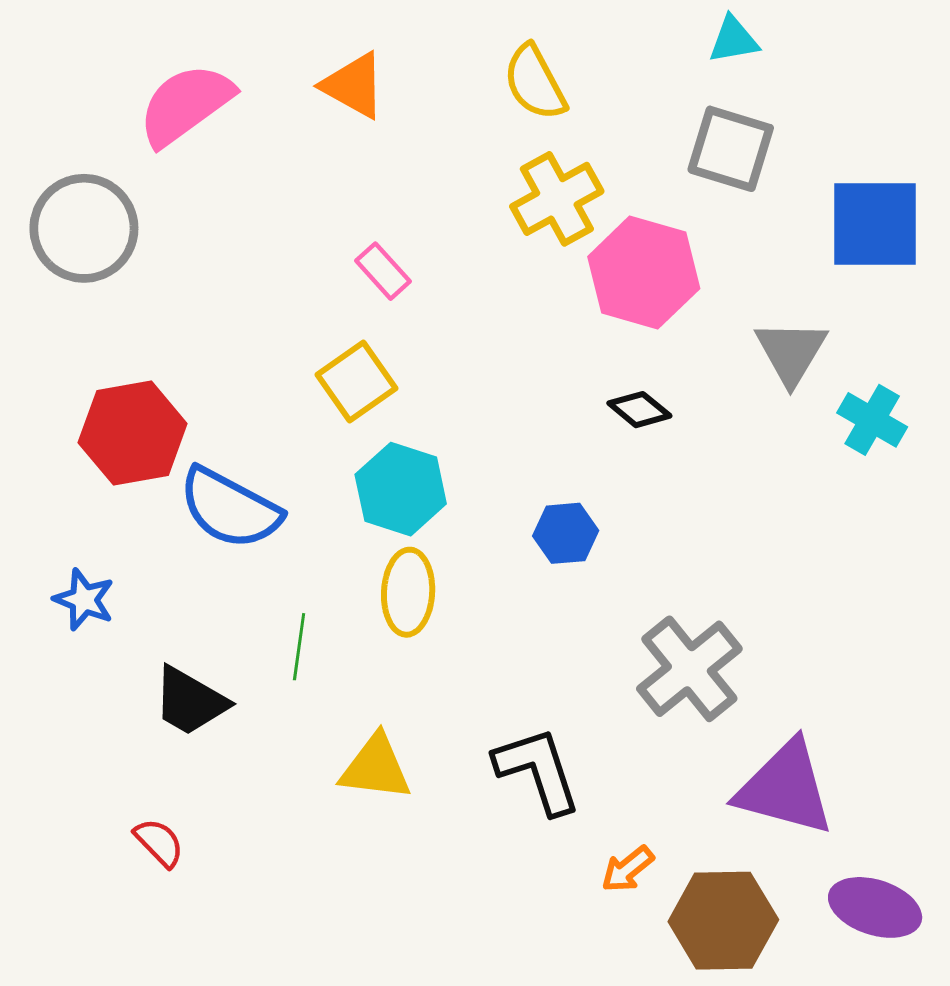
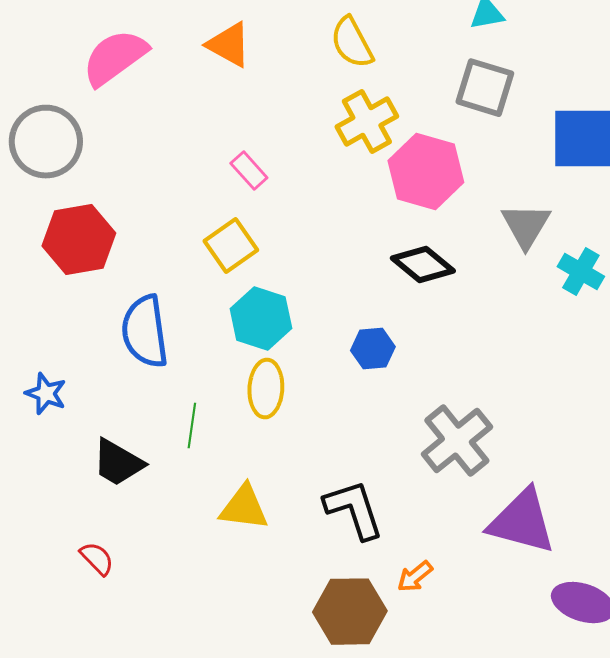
black diamond: (639, 410) -> (423, 265), size x1.5
red hexagon: (133, 433) -> (79, 240), moved
blue semicircle: (230, 508) -> (145, 332), turned 54
brown hexagon: (723, 921) -> (350, 612), moved

